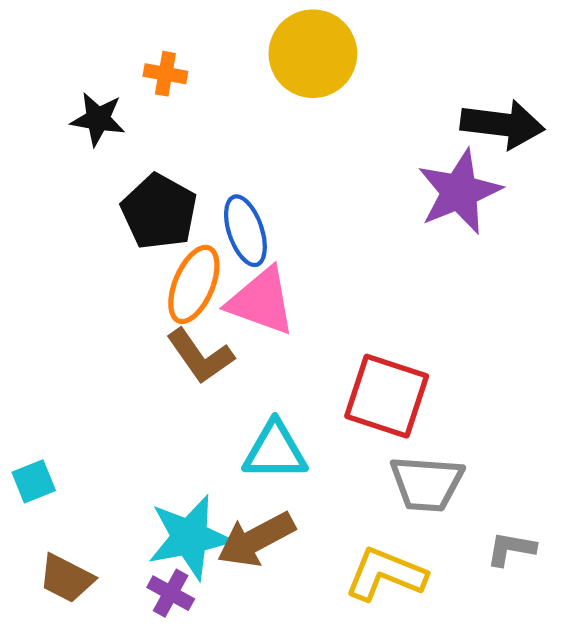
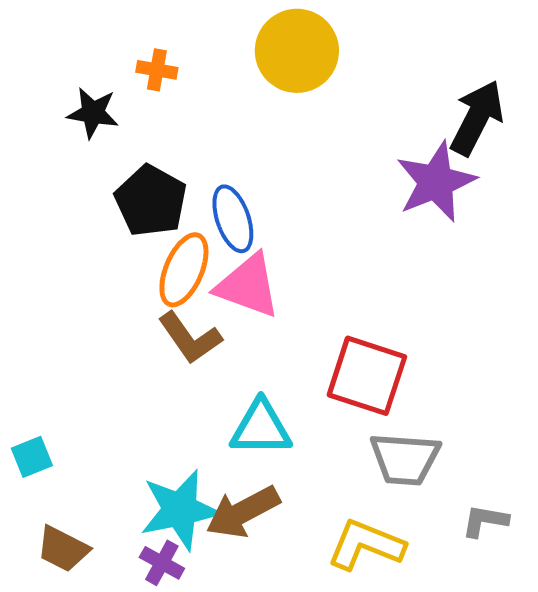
black arrow: (503, 124) -> (477, 118), turned -70

